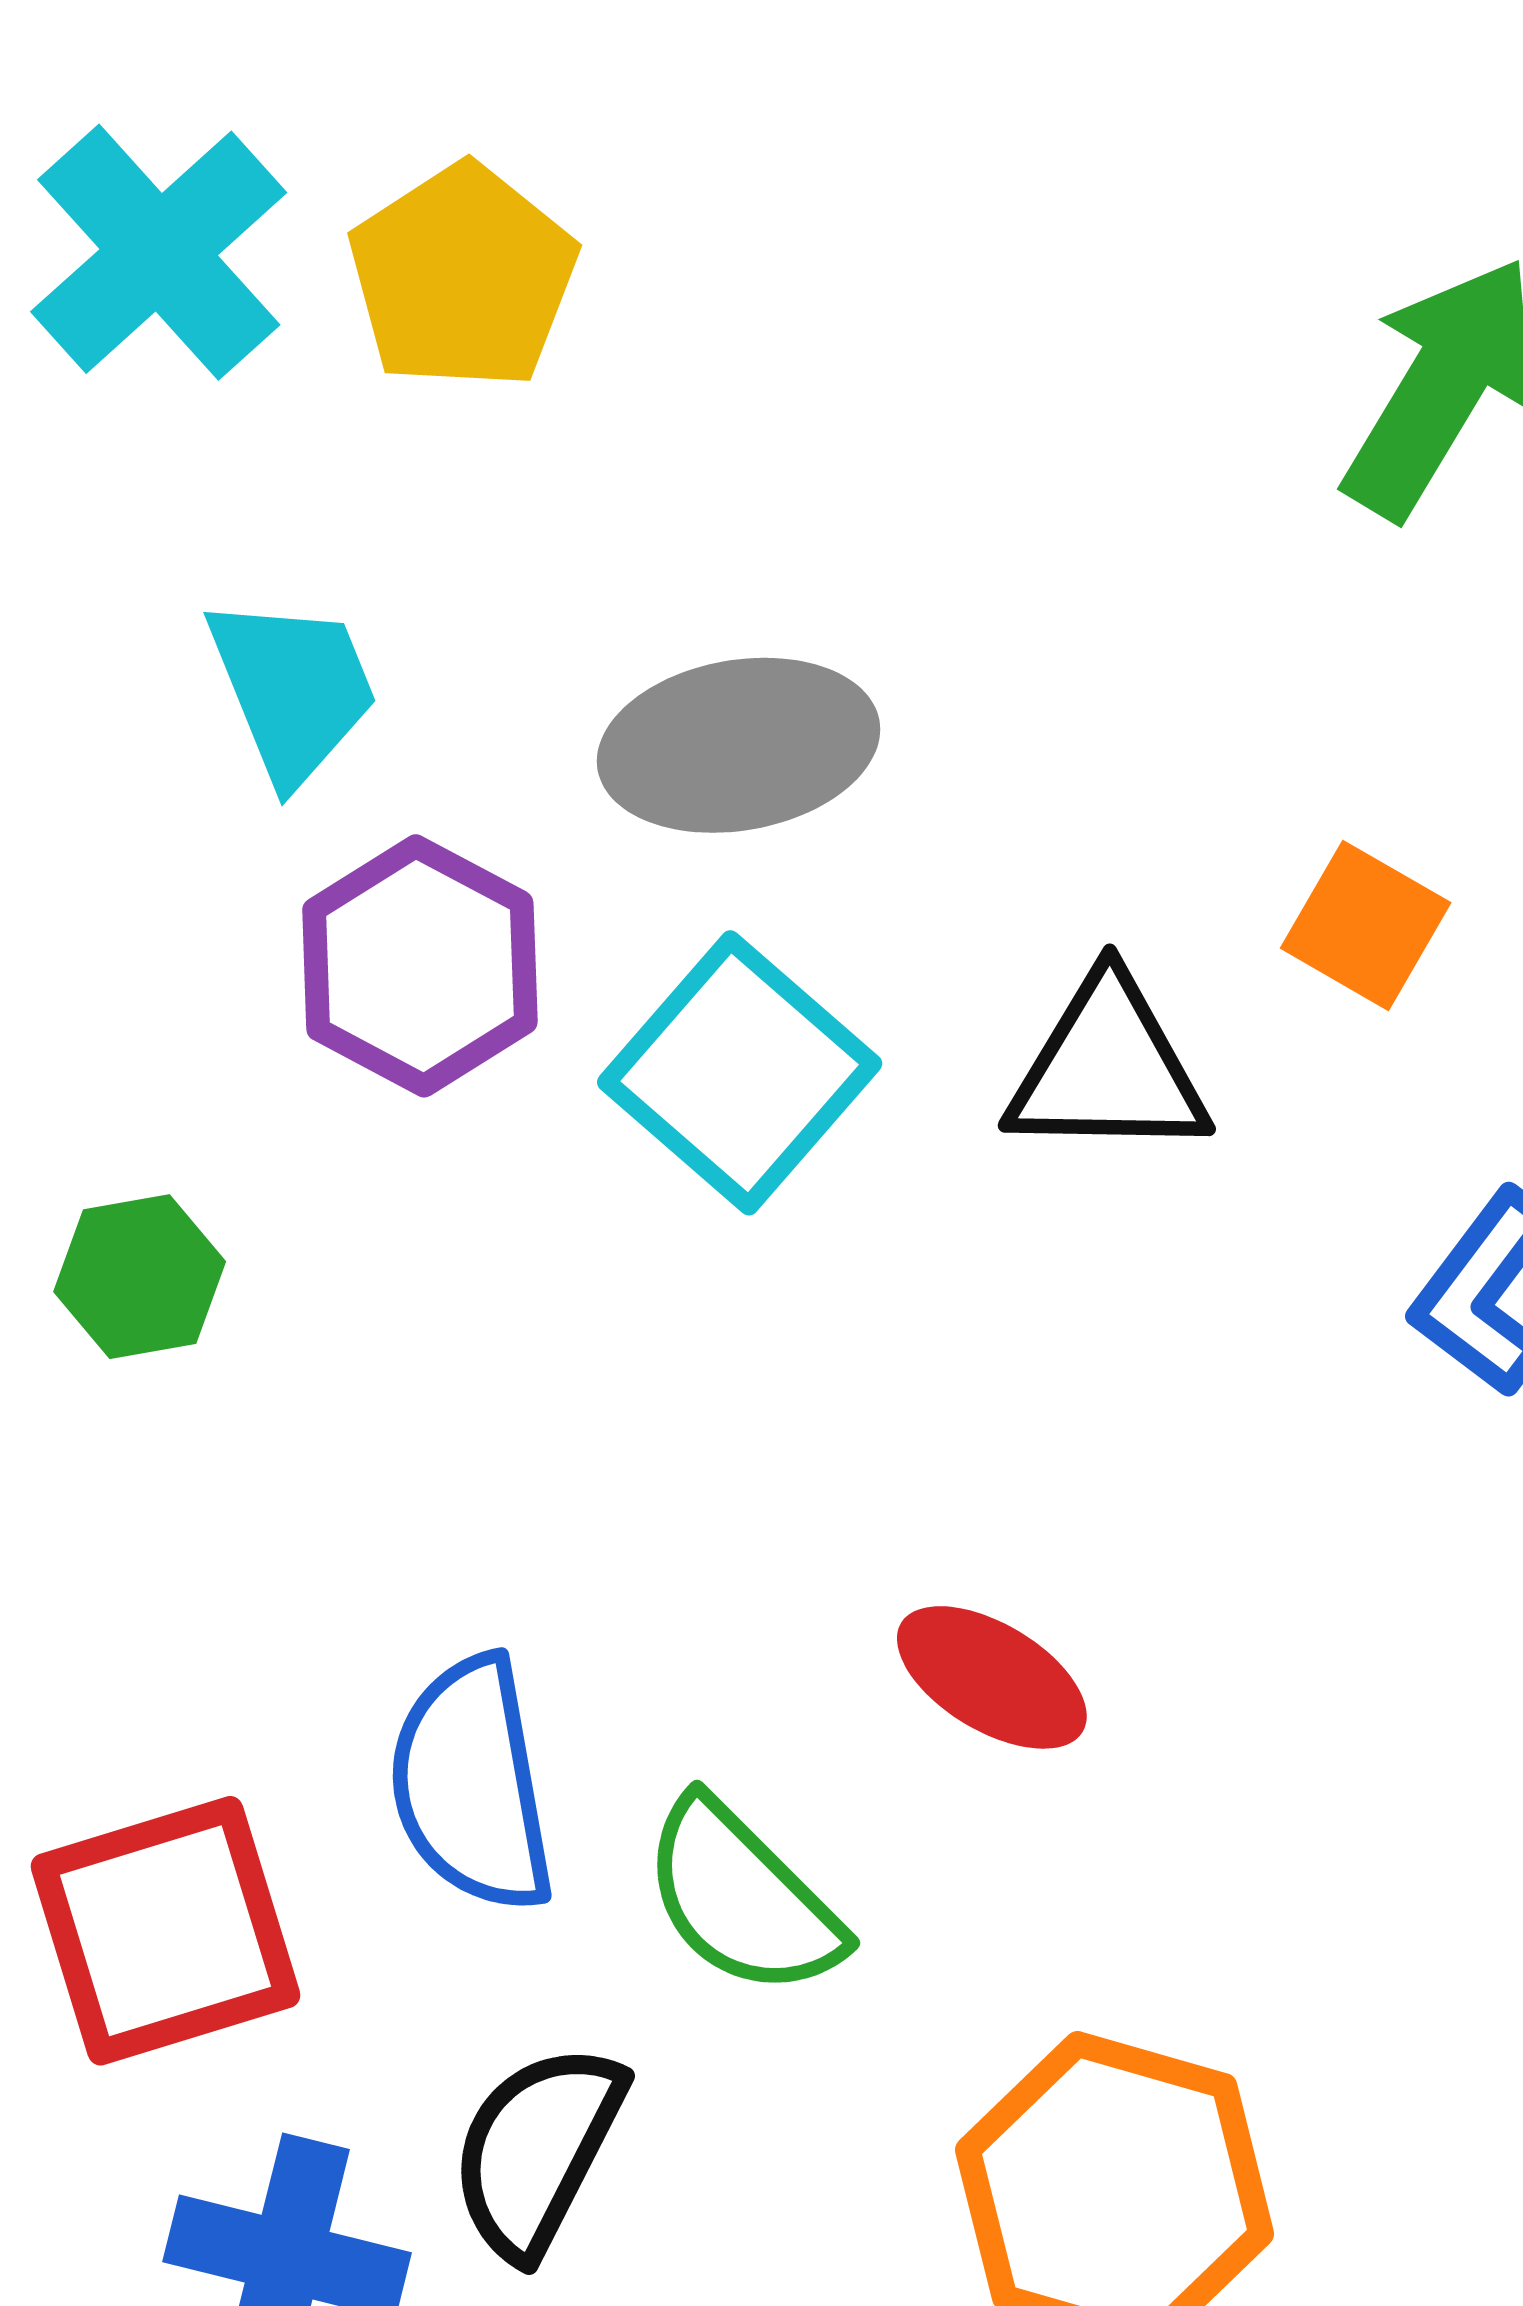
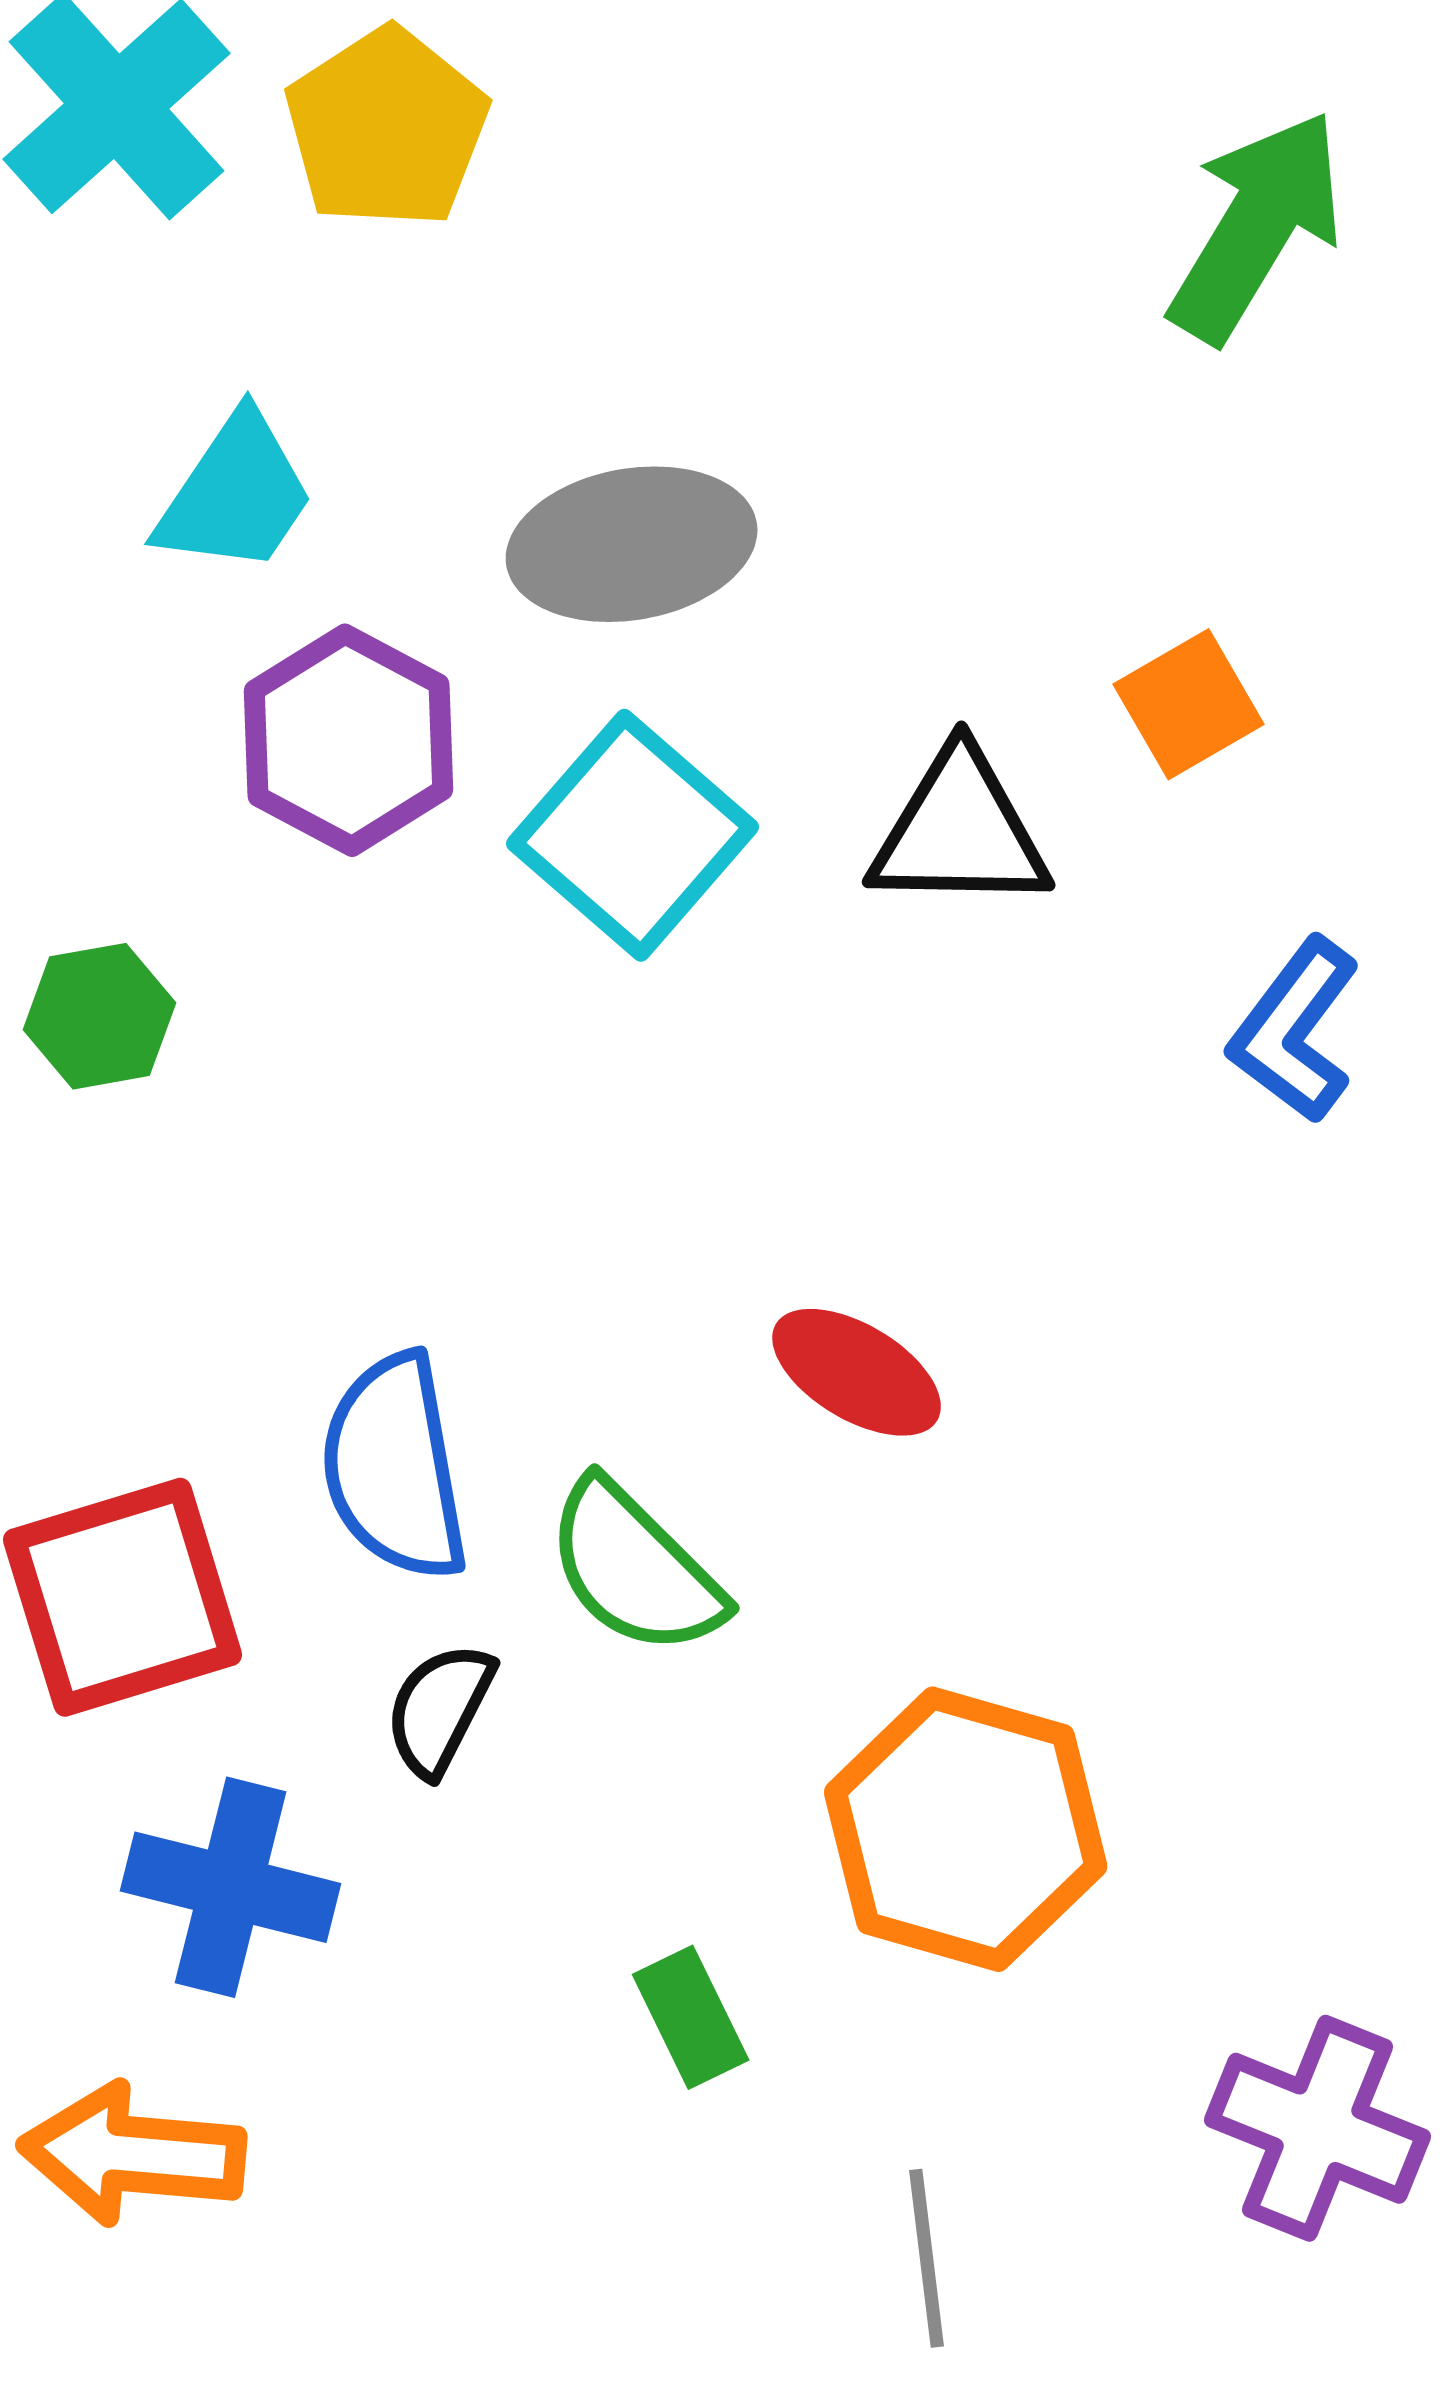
cyan trapezoid: (293, 689) -> (236, 494), turned 56
orange square: (1366, 925) -> (1189, 704), turned 30
black semicircle: (537, 2150) -> (440, 1709), moved, size x0.7

